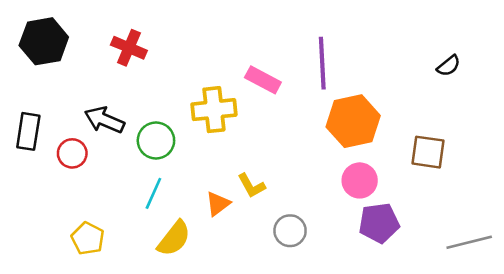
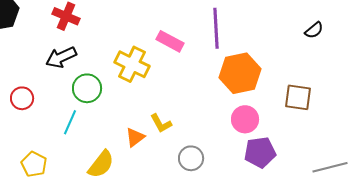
yellow cross: (214, 110) -> (132, 64), turned 32
black arrow: (104, 120) -> (61, 57), moved, turned -48
cyan line: (153, 193) -> (70, 122), moved

